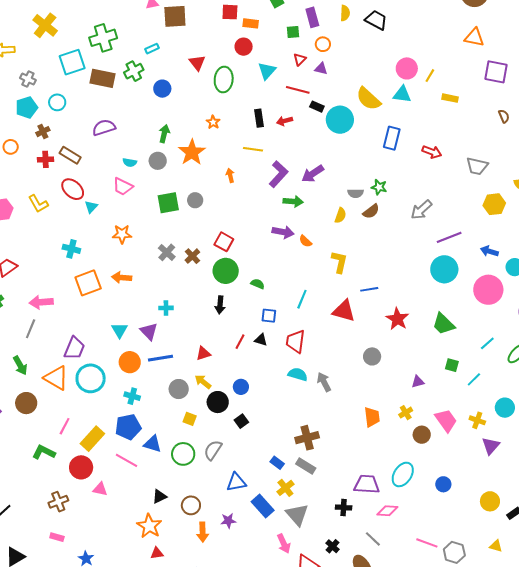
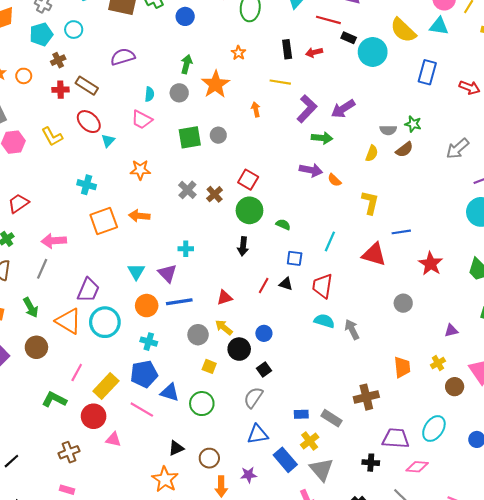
cyan semicircle: (130, 162) -> (150, 94), turned -96
brown cross: (307, 438) -> (366, 397), moved
gray semicircle: (213, 450) -> (253, 397), moved
blue rectangle: (277, 463) -> (301, 414), turned -40

